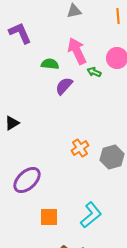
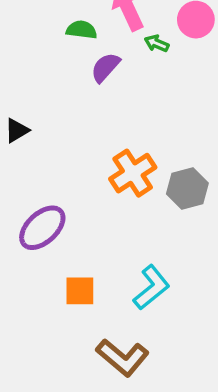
orange cross: (80, 148) -> (133, 173), size x1.5

